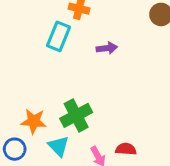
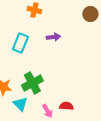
cyan rectangle: (59, 36) -> (20, 43), moved

